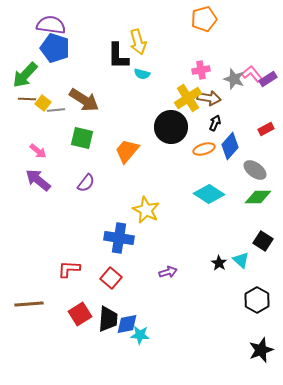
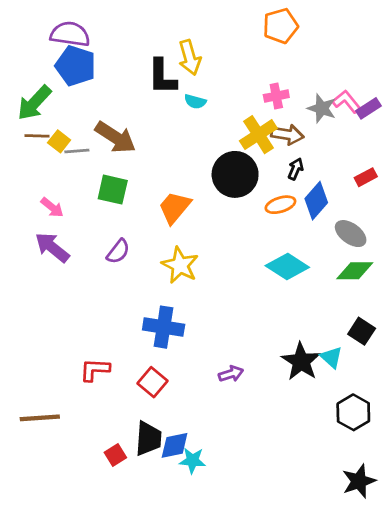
yellow star: (146, 210) -> (180, 265), moved
black star: (219, 263) -> (301, 361), size x1.8
red square: (80, 314) -> (115, 455), moved, size x0.7

